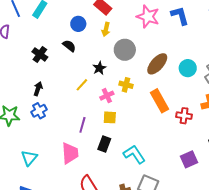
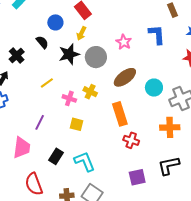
pink star: (148, 17) -> (124, 42), moved, size x0.7
black cross: (40, 54) -> (17, 55), moved
black star: (99, 68) -> (69, 54), moved, size x1.5
pink cross: (107, 96) -> (69, 98), turned 32
red cross: (184, 116) -> (131, 140), moved
yellow square: (110, 117) -> (77, 124), moved
black rectangle: (104, 144) -> (56, 156), moved

